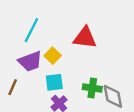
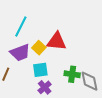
red triangle: (85, 38) -> (57, 41), moved

